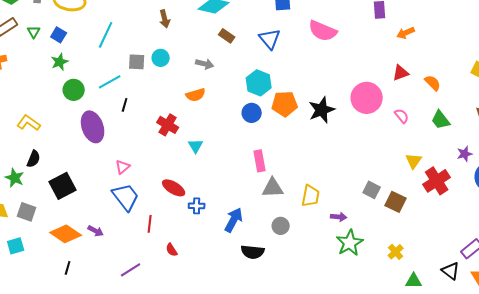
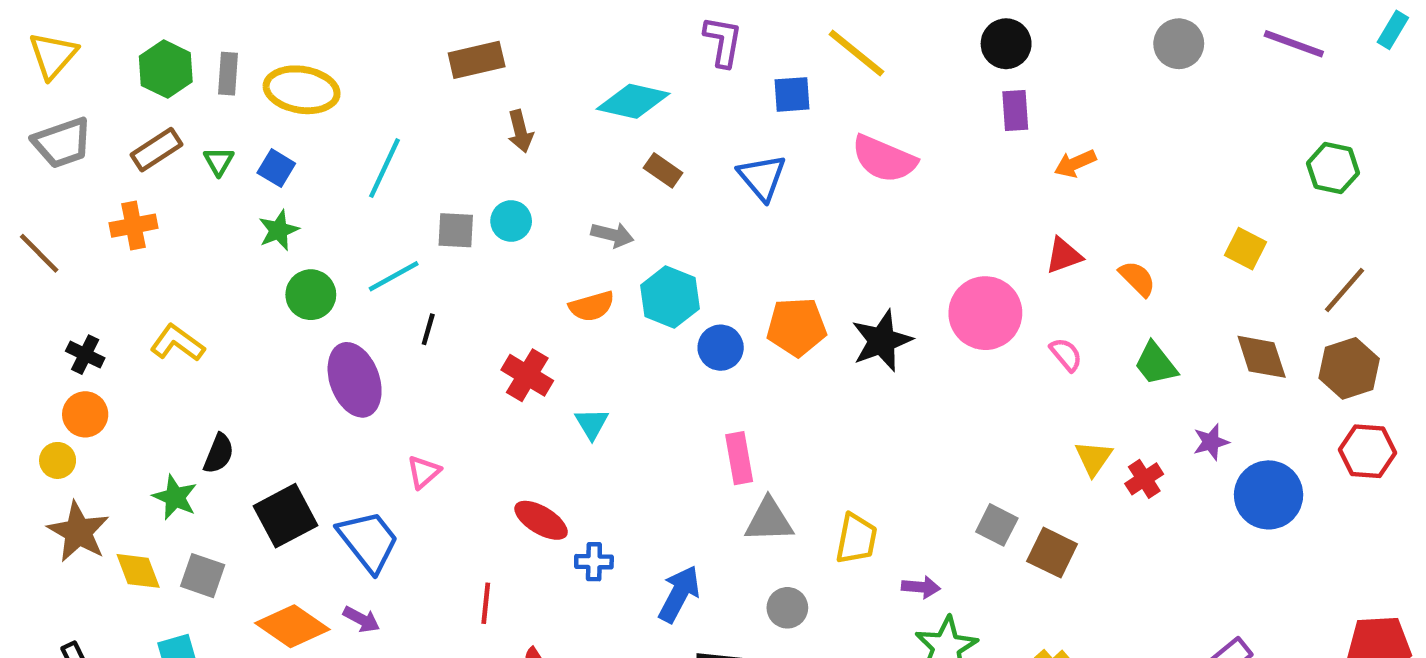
cyan hexagon: (259, 83) -> (670, 297), moved
yellow L-shape: (29, 123) -> (177, 343), moved
red cross: (437, 181) -> (1144, 479), moved, size x0.6
blue trapezoid: (126, 197) -> (368, 541), moved

